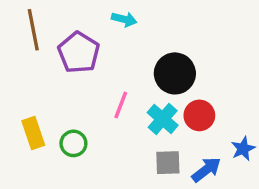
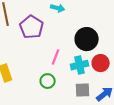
cyan cross: (163, 119) -> (80, 65), turned 36
green circle: (73, 143) -> (48, 81), moved

